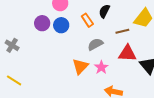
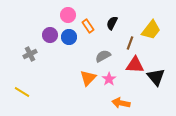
orange rectangle: (87, 20) -> (88, 26), moved
brown line: (122, 31) -> (130, 43), turned -56
gray cross: (12, 45) -> (30, 54), moved, turned 32

